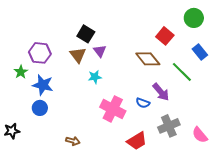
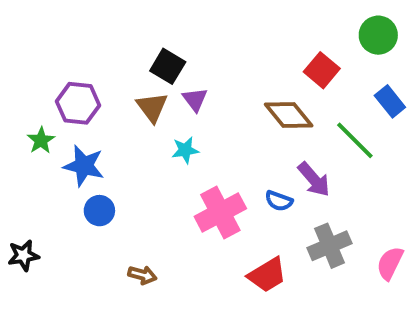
blue circle: (40, 108) -> (99, 211), moved
pink cross: (113, 109) -> (220, 213), turned 35
pink semicircle: (200, 135) -> (390, 263), turned 66

